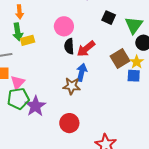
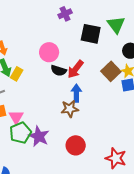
black square: (109, 18) -> (91, 34), size x1.5
green triangle: (134, 25) -> (116, 25), moved
yellow rectangle: (28, 40) -> (17, 74), turned -32
black semicircle: (69, 46) -> (59, 71), turned -56

